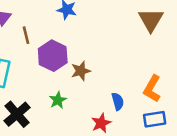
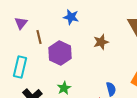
brown star: (81, 71) -> (101, 42), moved

